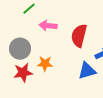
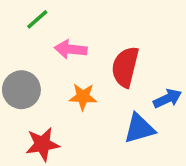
orange star: (45, 64) -> (83, 97), moved
red star: (23, 73) -> (43, 144), moved

